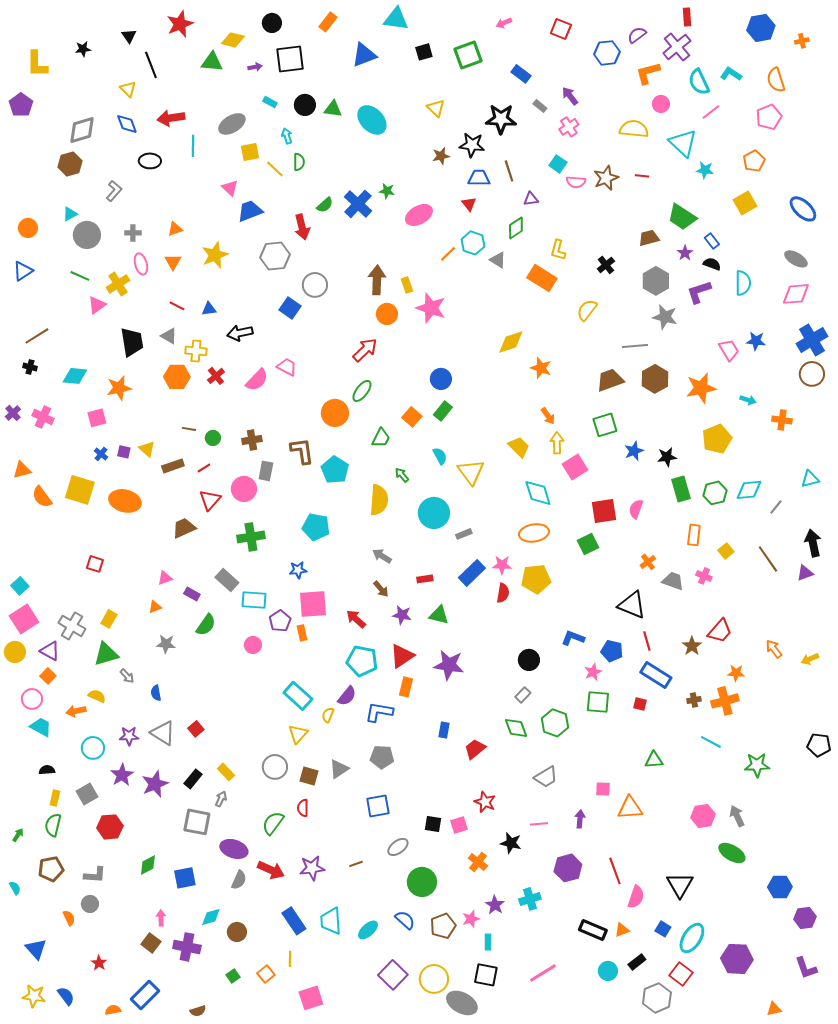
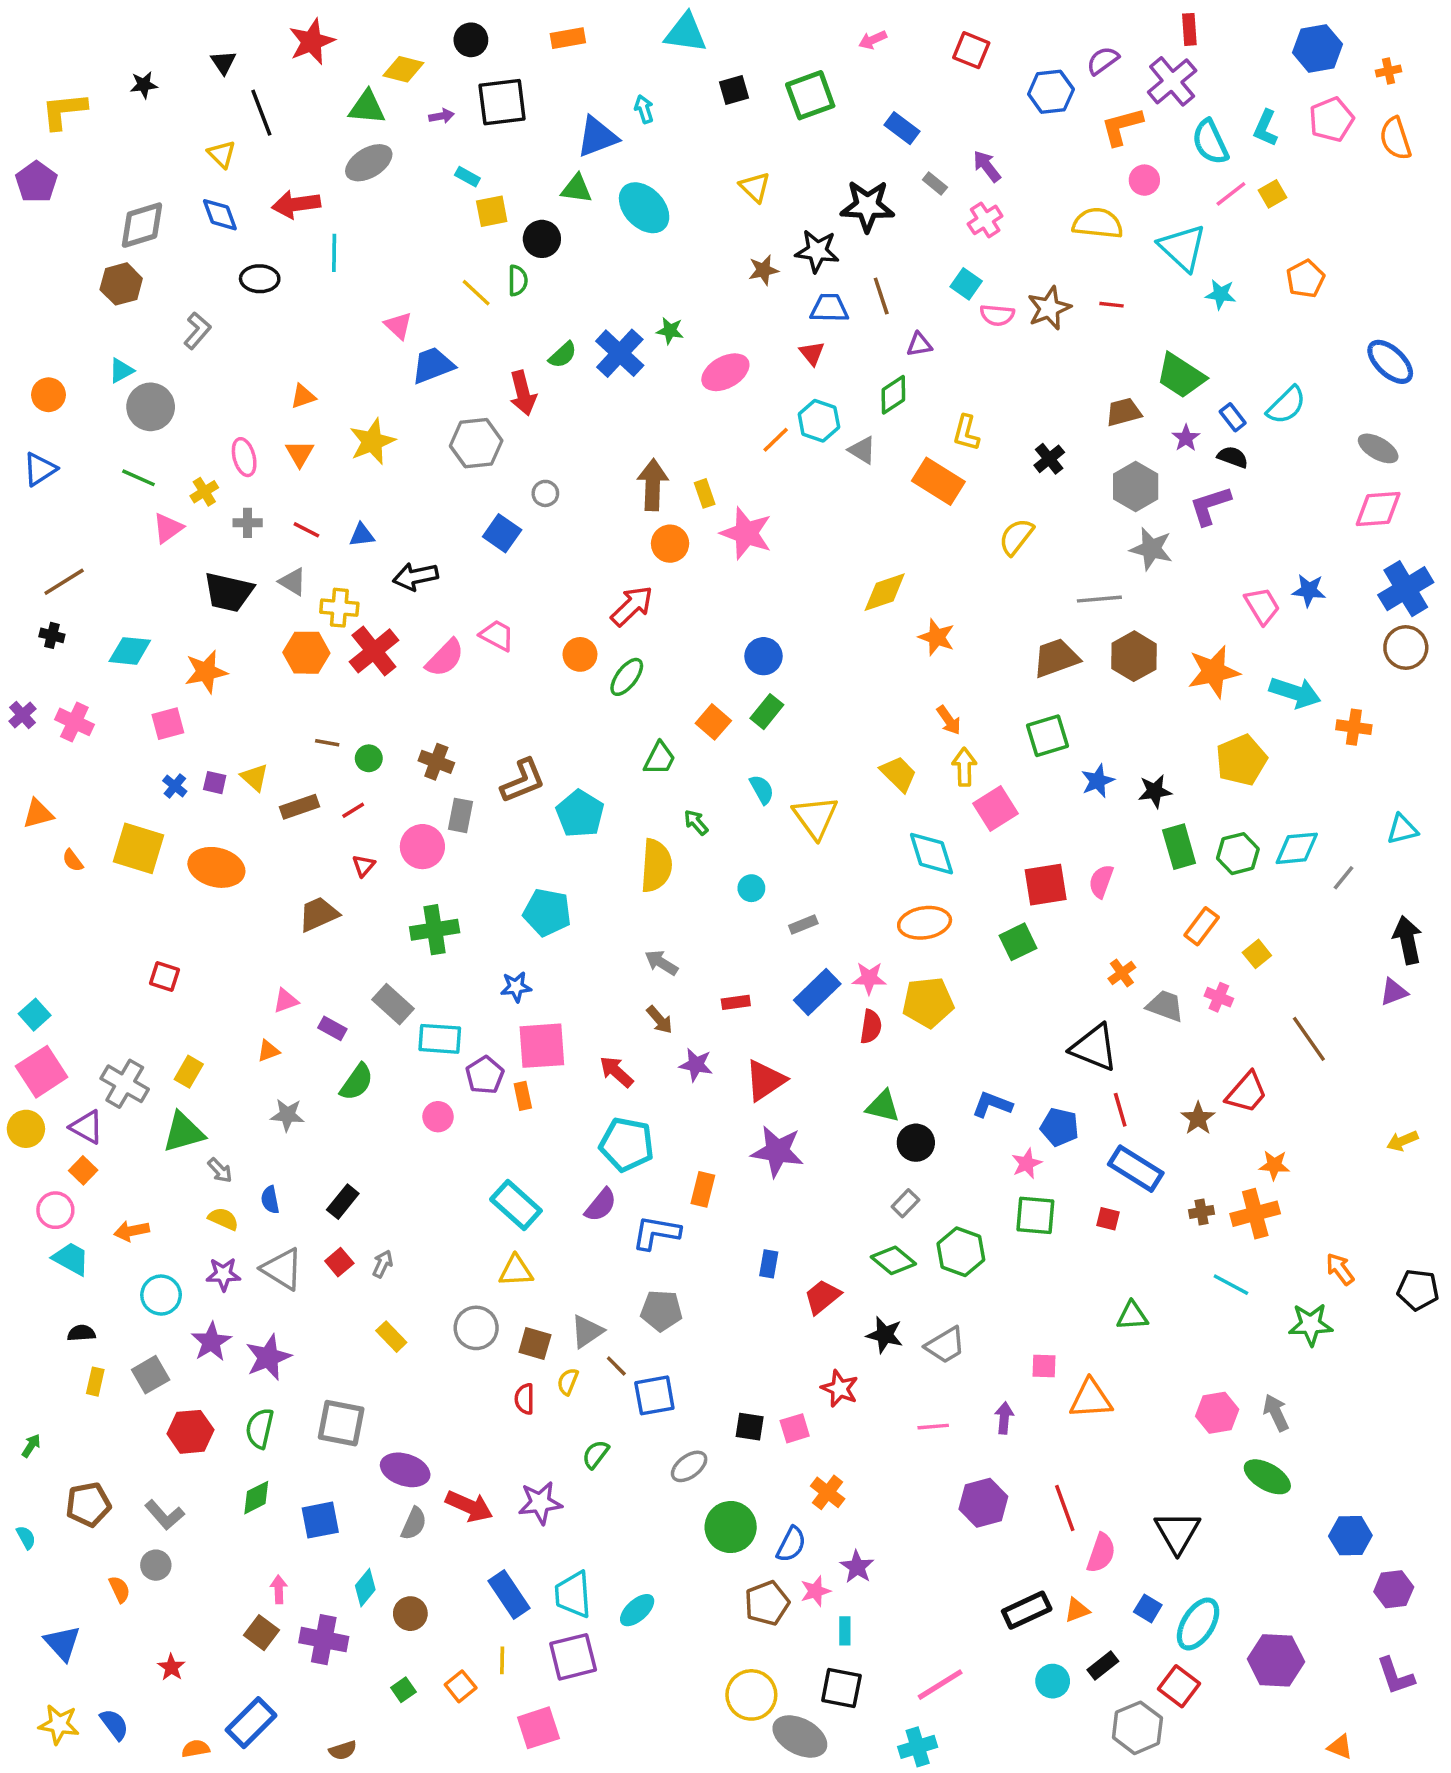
orange rectangle: (328, 22) -> (568, 38), turned 42
blue triangle: (364, 55) -> (597, 137), moved
yellow L-shape: (37, 64) -> (64, 111), turned 84
cyan L-shape: (731, 74) -> (1266, 128), turned -100
orange semicircle: (776, 80) -> (1395, 139), moved
black circle: (305, 105) -> (542, 239), moved
pink pentagon: (769, 117) -> (1331, 119), moved
gray ellipse: (232, 124) -> (369, 163), moved
cyan arrow: (287, 136) -> (644, 109), moved
yellow square: (250, 152) -> (492, 211), moved
yellow square: (745, 203) -> (1273, 194), moved, size x0.7
gray cross: (133, 233) -> (248, 523), moved
cyan semicircle: (743, 283) -> (1286, 405), moved, turned 45
yellow cross: (118, 284) -> (204, 492), size x0.7
gray circle: (315, 285) -> (545, 493), size x0.6
black trapezoid: (132, 342) -> (229, 592), turned 112
red cross: (216, 376) -> (374, 651), size x1.6
cyan arrow: (748, 400) -> (1295, 693), size x1.8
orange circle: (335, 413) -> (580, 654), moved, size x0.7
brown cross: (252, 440) -> (436, 762), turned 30
brown L-shape: (302, 451) -> (523, 781), turned 76
orange semicircle: (42, 497) -> (73, 860), size x0.6
red triangle: (210, 500) -> (364, 866), size x0.6
cyan circle: (434, 513) -> (751, 888), size x0.5
orange rectangle: (694, 535) -> (1202, 926), turned 30
brown line: (768, 559) -> (1309, 1039), moved
green triangle: (439, 615) -> (883, 1106), moved
orange arrow: (774, 649) -> (1340, 1269), moved
red triangle: (402, 656) -> (765, 1080), moved
yellow semicircle: (97, 696) -> (223, 1219), moved
yellow semicircle: (328, 715) -> (568, 1382), moved
green diamond: (516, 728) -> (893, 1260), turned -30
yellow triangle: (298, 734) -> (516, 1271), turned 45
black rectangle: (193, 779) -> (343, 1202), moved
gray arrow: (221, 799) -> (383, 1264), moved
green semicircle: (273, 823) -> (596, 1454), moved, size x0.7
green semicircle: (53, 825) -> (260, 1428), moved
black star: (511, 843) -> (885, 1335), moved
brown line: (356, 864) -> (616, 1366), moved, turned 64
gray L-shape: (95, 875) -> (164, 1515), turned 45
cyan cross: (530, 899) -> (918, 1747), moved
cyan diamond: (211, 917) -> (365, 1588), turned -35
blue semicircle: (405, 920) -> (791, 1544), moved, turned 75
black rectangle: (593, 930) -> (1027, 1610), turned -48
purple square: (393, 975) -> (573, 1657), moved, turned 32
orange triangle: (774, 1009) -> (1340, 1747), turned 35

